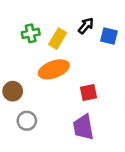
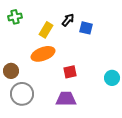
green cross: (31, 33) -> (15, 17), moved
gray circle: (27, 121) -> (22, 94), size x1.5
purple trapezoid: (83, 127) -> (66, 99), turned 100

